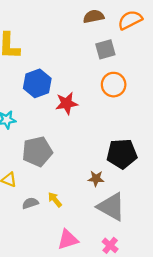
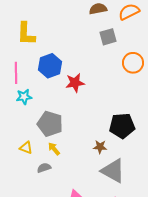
orange circle: (114, 85) -> (133, 63), moved
gray pentagon: (37, 151) -> (50, 124), turned 30
yellow arrow: (55, 200) -> (54, 149), moved

